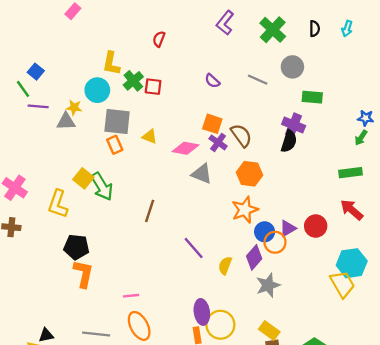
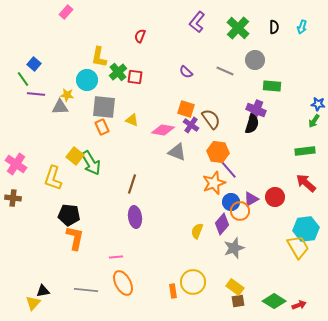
purple line: (194, 248) -> (228, 169), moved
purple ellipse: (202, 312) -> (135, 217), moved

